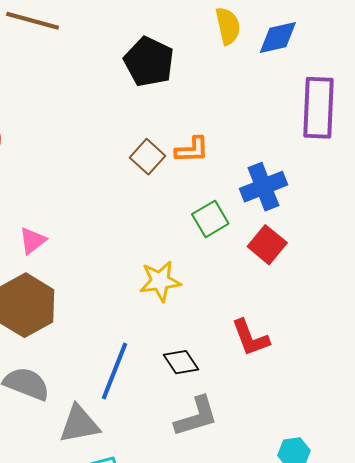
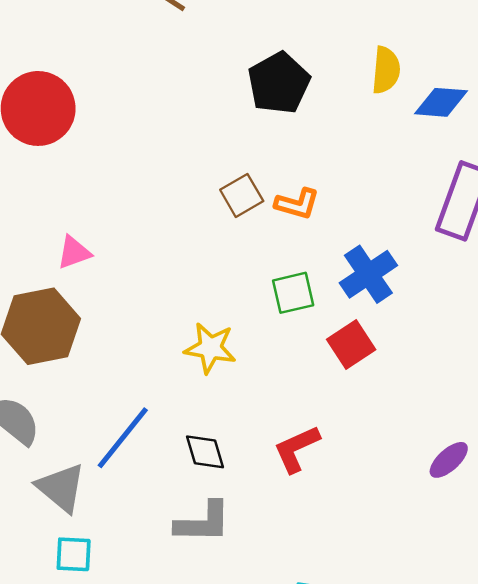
blue cross: (263, 187) -> (368, 274), turned -30
red L-shape: (250, 338) -> (296, 449), turned 69
gray triangle: (79, 424) -> (61, 488), turned 33

